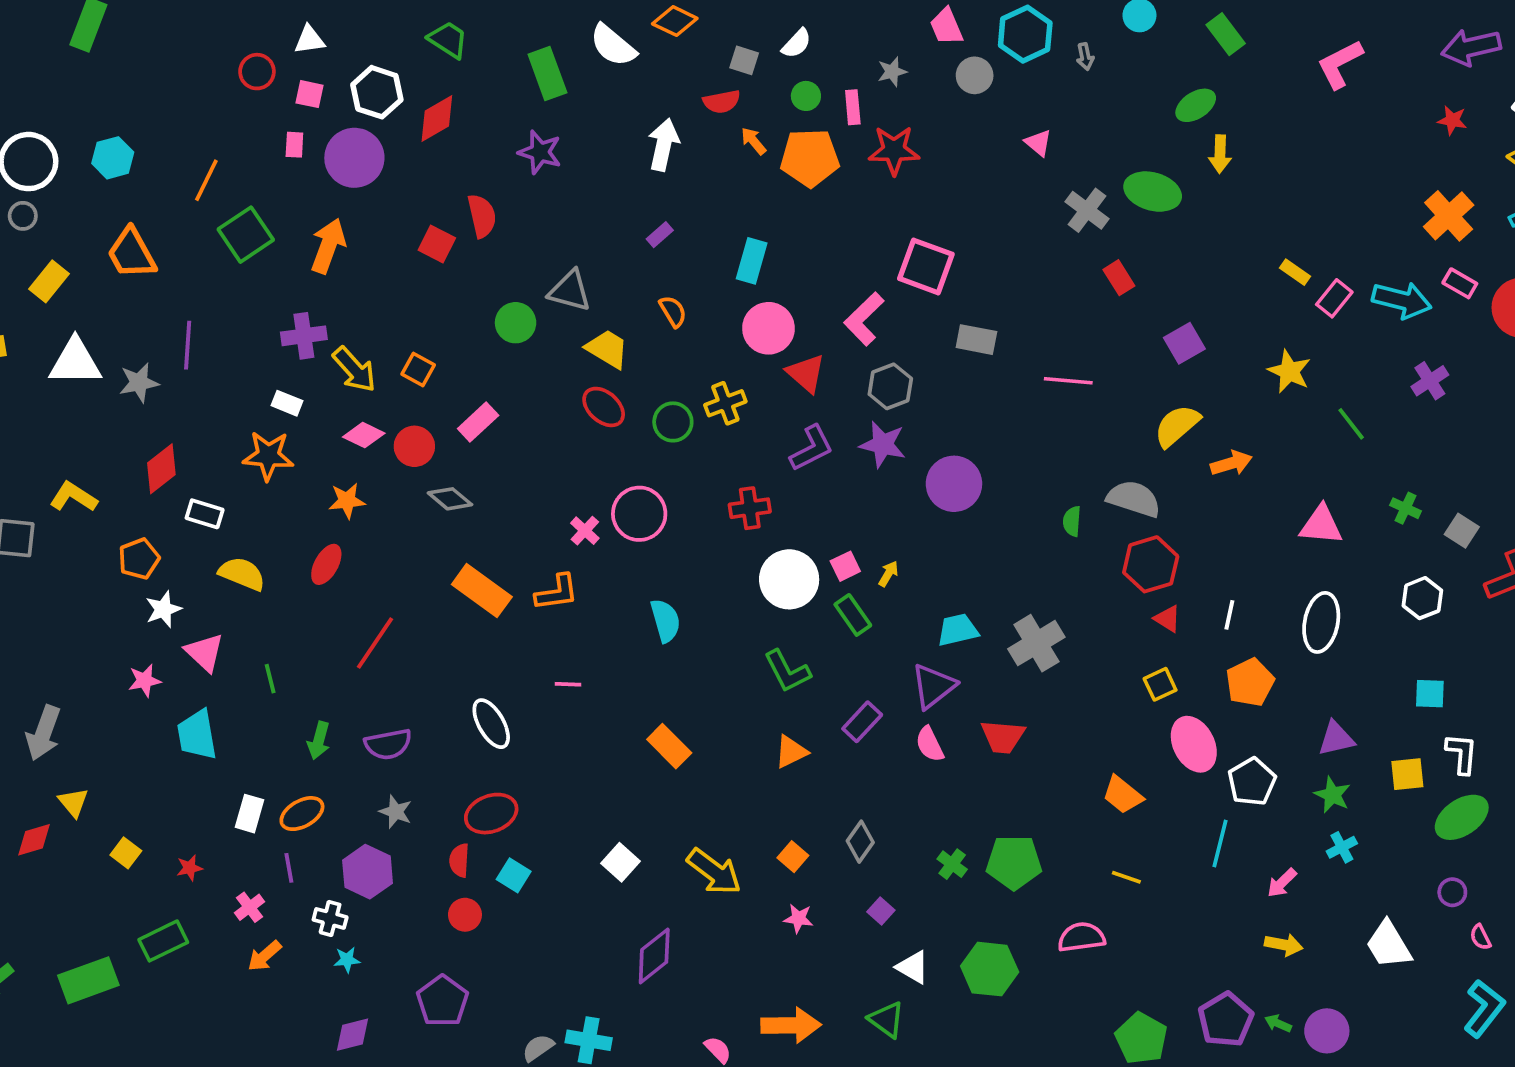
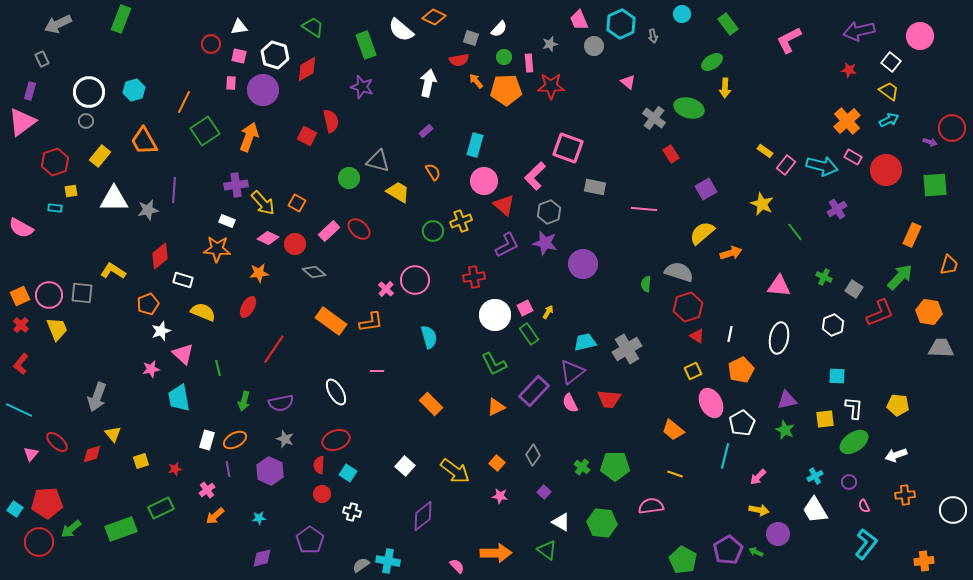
red ellipse: (604, 407) -> (359, 229), moved
purple rectangle: (862, 722) -> (534, 391), size x1.4
cyan cross: (1342, 847) -> (815, 476), moved
yellow square: (126, 853) -> (141, 461), turned 35
white cross: (330, 918) -> (352, 512), moved
purple circle: (1327, 1031) -> (778, 534), moved

